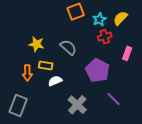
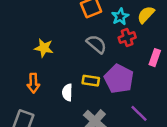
gray semicircle: (68, 47) -> (96, 44), moved
yellow rectangle: (46, 66) -> (91, 81), moved
white semicircle: (55, 81) -> (67, 92), turned -64

